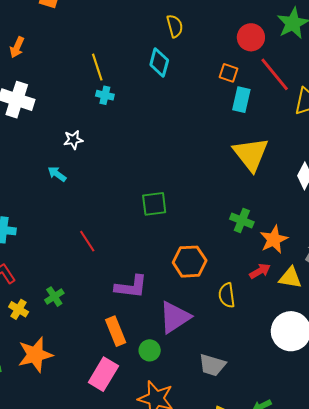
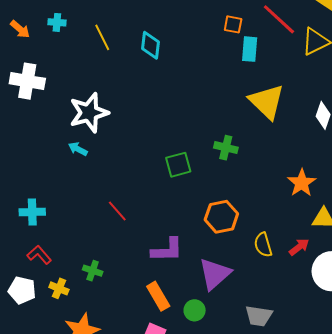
orange arrow: (17, 47) -> (20, 29), turned -65
cyan diamond: (159, 62) -> (150, 45), moved
cyan cross: (105, 95) -> (57, 22), moved
white star: (73, 140) -> (89, 113), size x2.0
green cross: (242, 221) -> (226, 148), moved
red arrow: (260, 271) -> (299, 247), moved
green cross: (54, 297) -> (93, 271), turned -30

